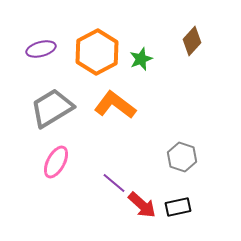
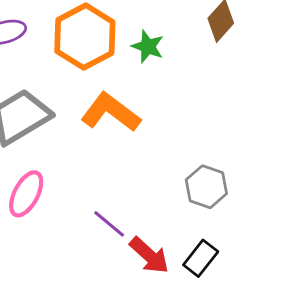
green star: (141, 59) -> (148, 47), turned -30
black rectangle: (178, 207) -> (201, 258), turned -40

